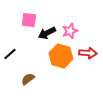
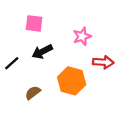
black arrow: (47, 33) -> (42, 52), moved
orange hexagon: (61, 56) -> (72, 81), moved

